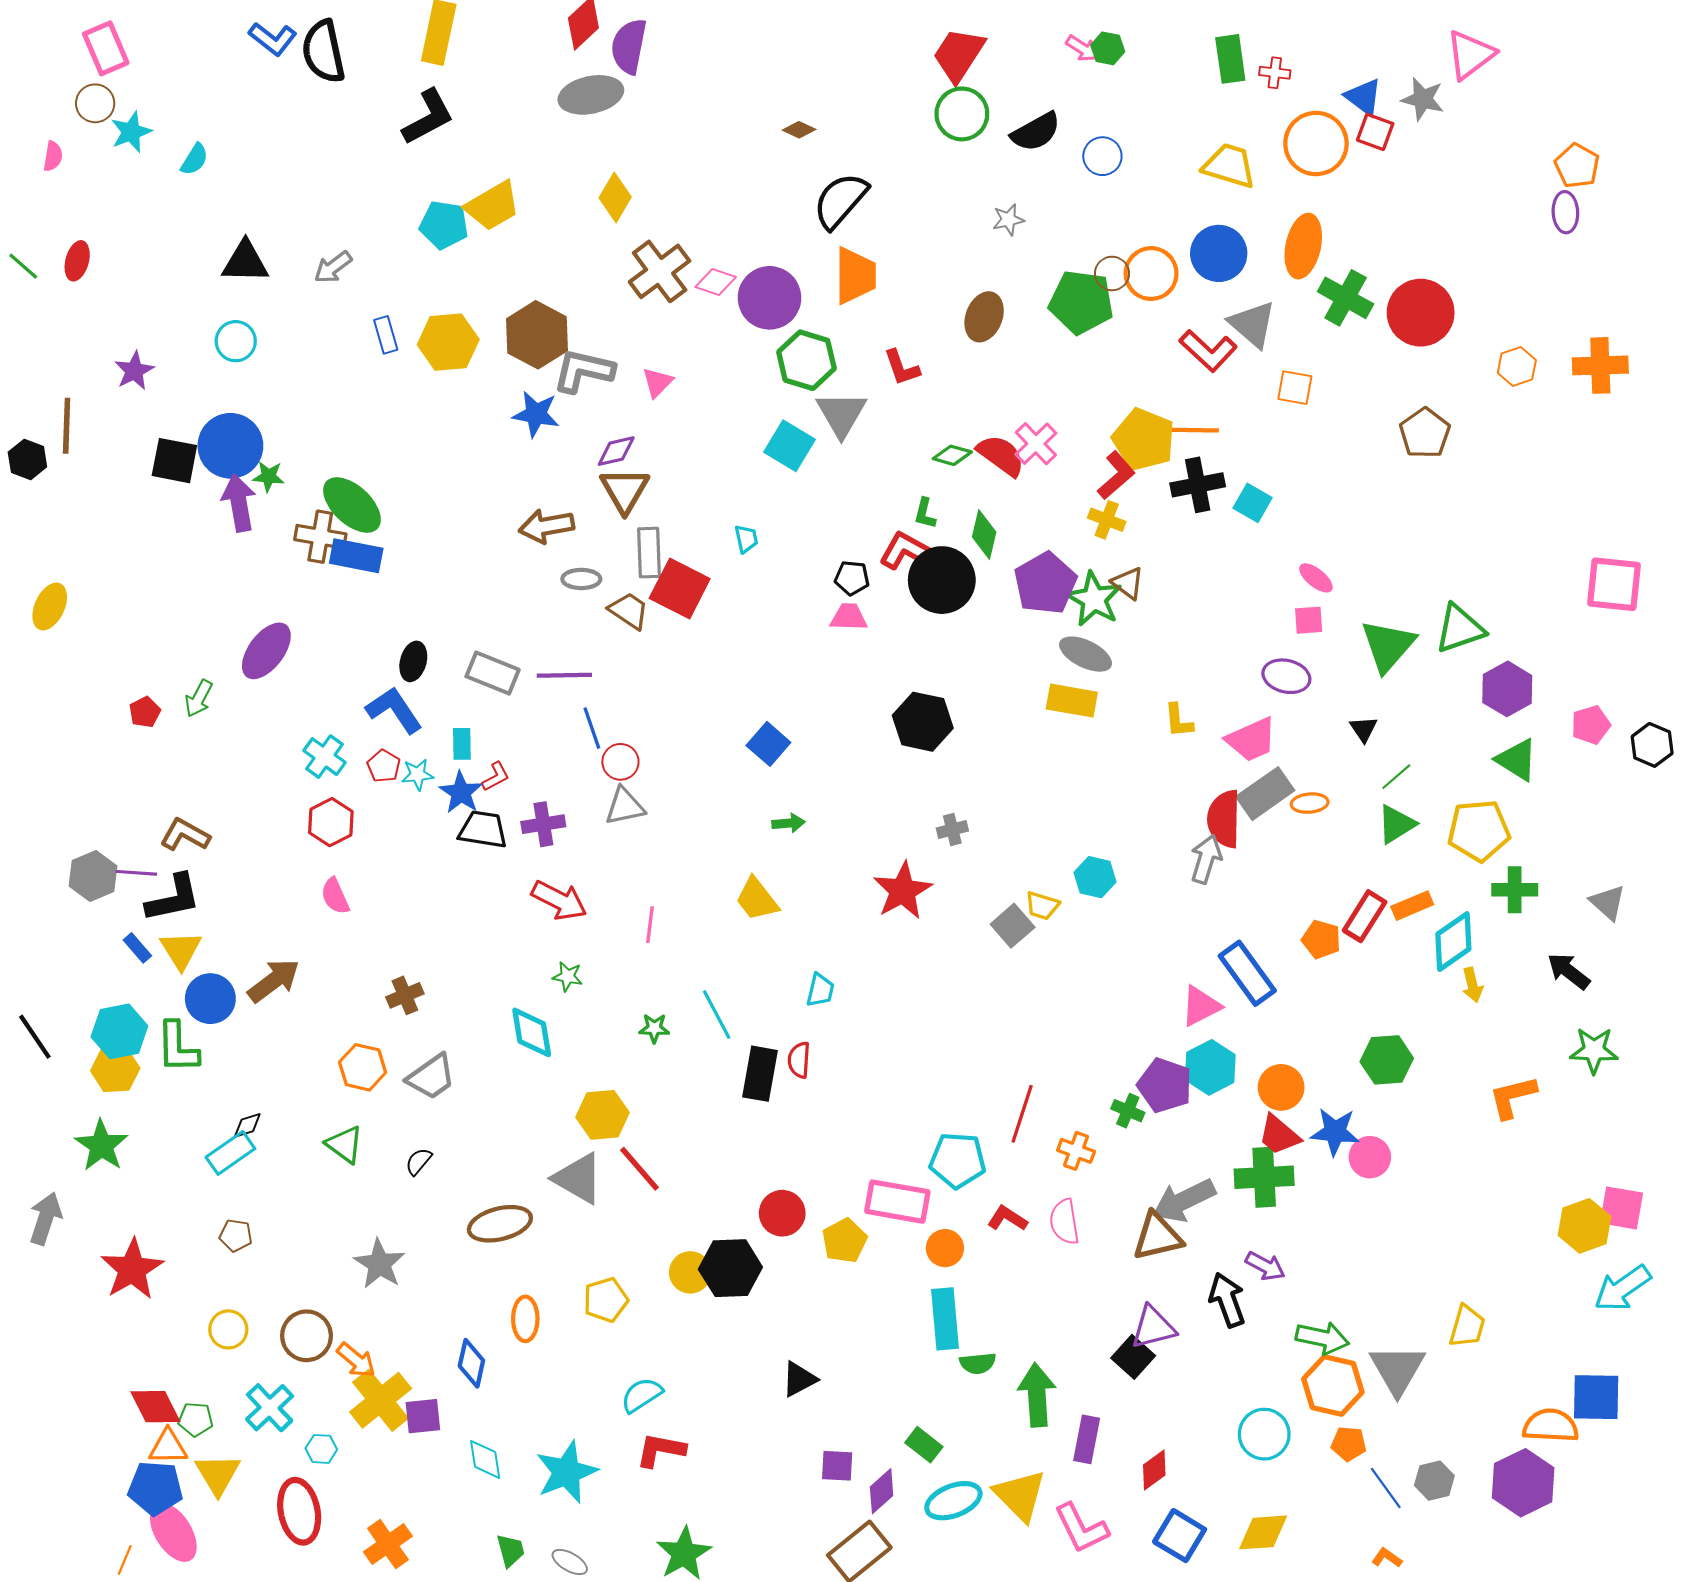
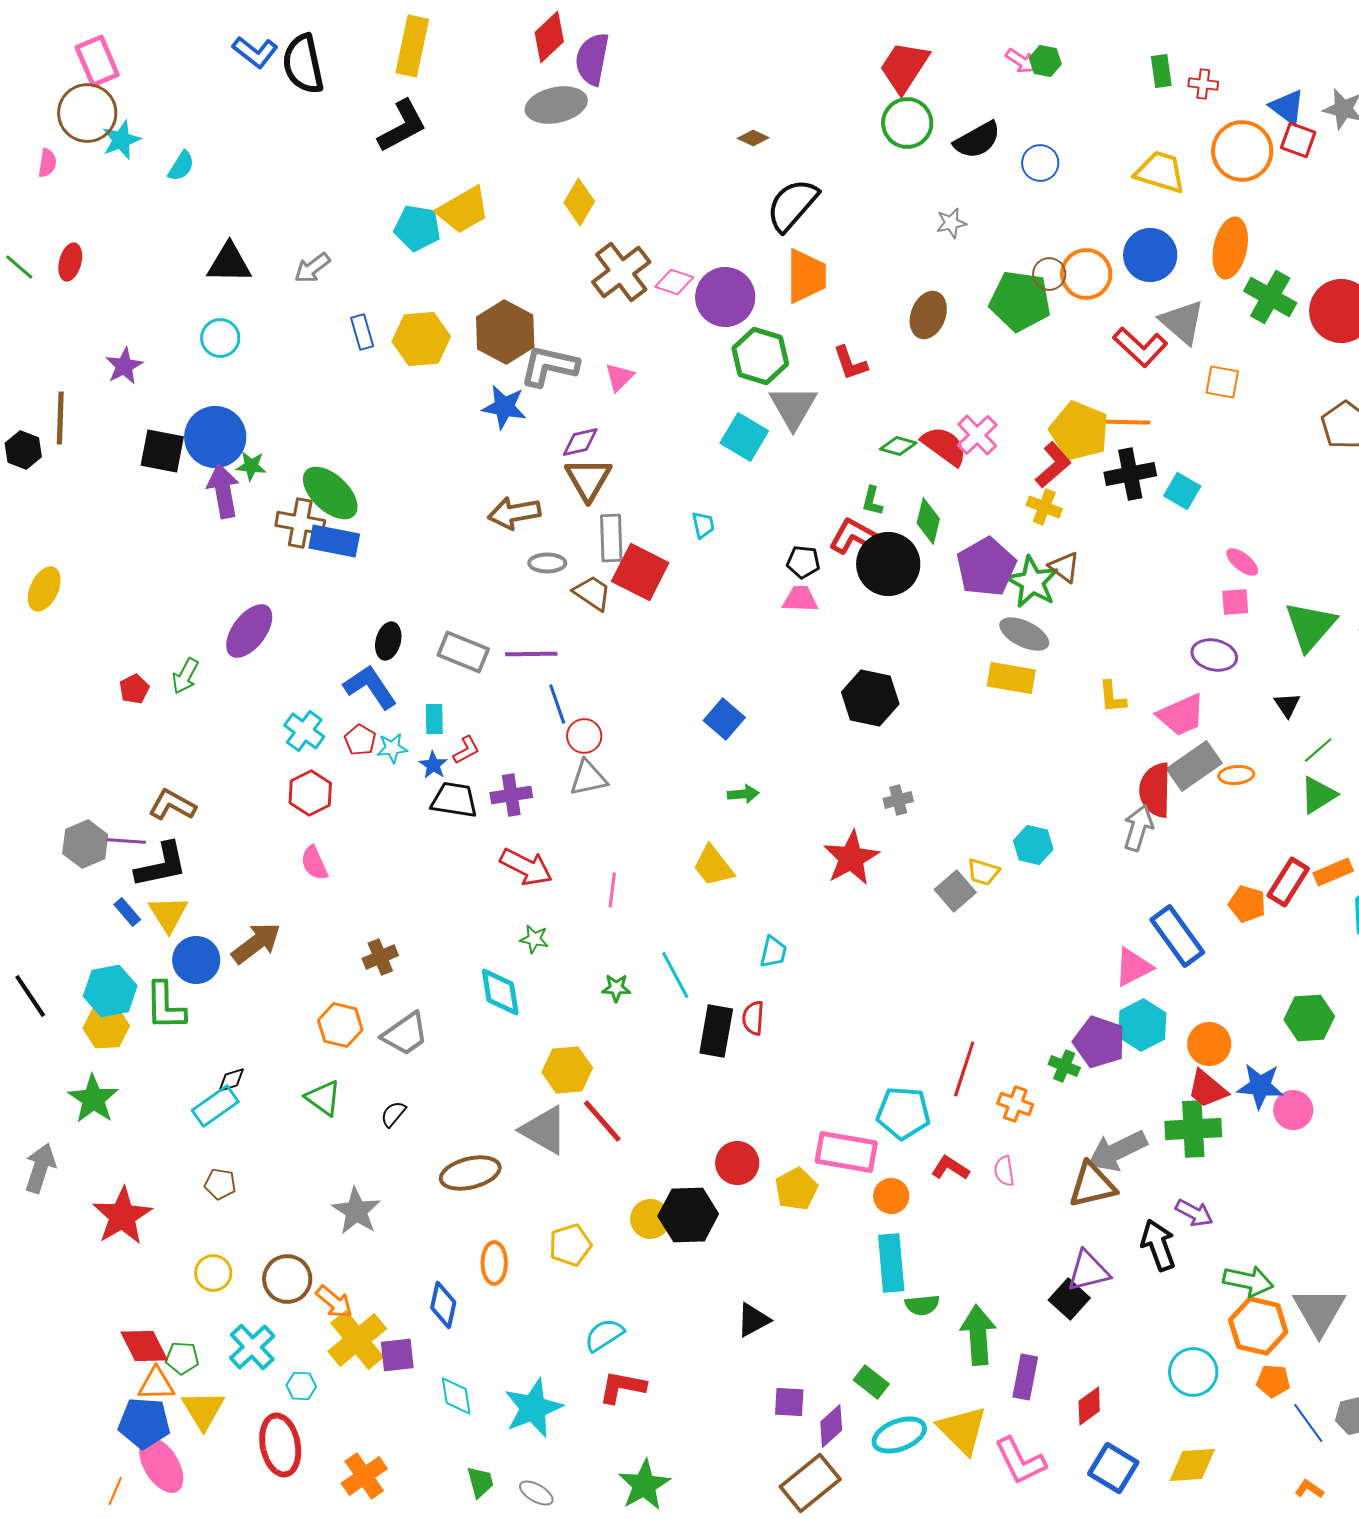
green rectangle: (1230, 59) -> (1161, 71), size x0.7
brown circle: (95, 103) -> (87, 113), size x1.6
blue star: (461, 793) -> (433, 765), size x0.7
pink semicircle: (1064, 1222) -> (1004, 1171), size x0.7

